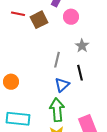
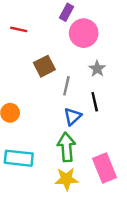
pink circle: (71, 17) -> (84, 33), size x1.5
brown square: (39, 20) -> (44, 66), moved

